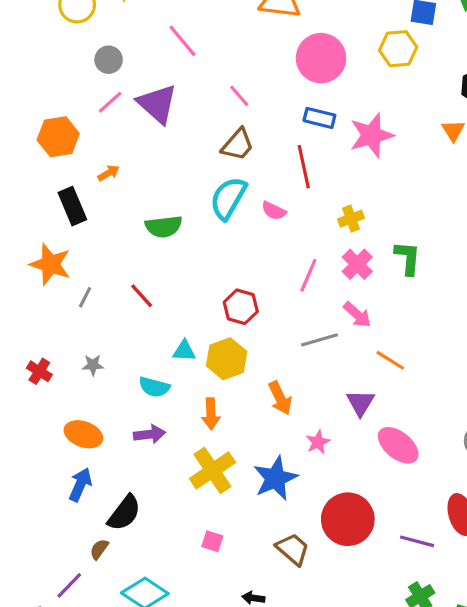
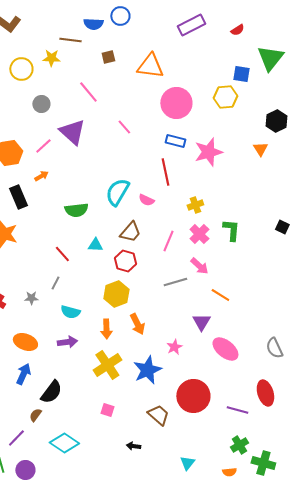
pink line: (110, 102) -> (43, 146), moved
brown trapezoid: (238, 145) -> (130, 232), moved
gray line: (85, 297) -> (55, 283), moved
cyan triangle: (184, 351) -> (95, 245), moved
orange arrow: (280, 398) -> (137, 324), moved

